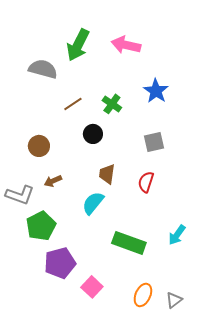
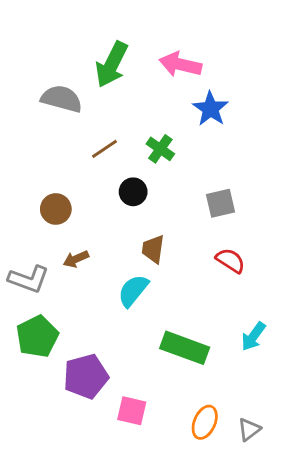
blue star: (156, 91) -> (210, 109), moved
red semicircle: (146, 182) -> (230, 261), moved, turned 105
green pentagon: (41, 226) -> (37, 336), moved
pink square: (92, 287) -> (132, 411), turned -30

